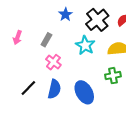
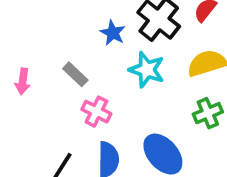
blue star: (65, 14) -> (113, 33), moved
gray rectangle: (46, 40) -> (75, 74), turned -64

